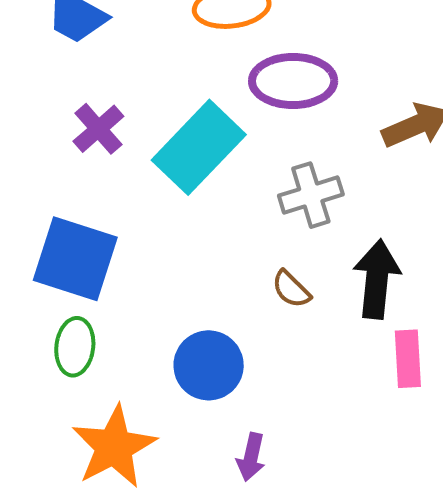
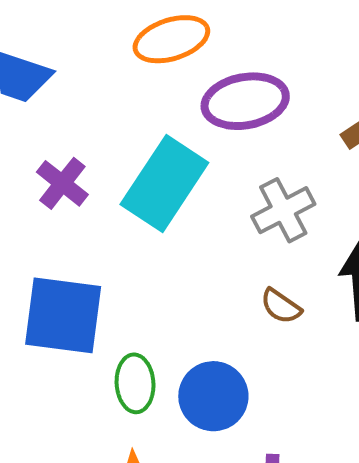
green ellipse: (75, 347) -> (135, 383), moved

